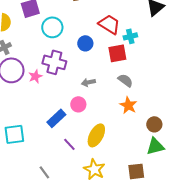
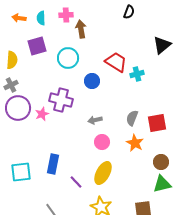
cyan circle: (52, 27) -> (68, 58), moved
red square: (117, 53) -> (157, 123), moved
gray semicircle: (125, 80) -> (132, 118), turned -105
pink circle: (78, 104) -> (102, 142), moved
blue rectangle: (56, 118) -> (53, 164), moved, turned -36

